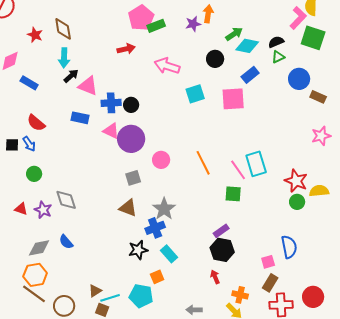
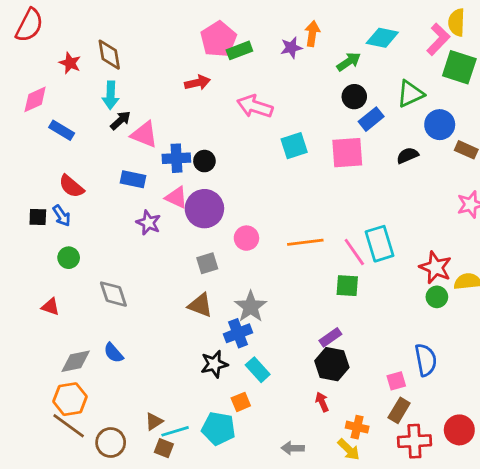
black semicircle: (276, 42) -> (407, 155), moved
cyan diamond: (247, 46) -> (382, 38), moved
green triangle: (278, 57) -> (410, 94), size x1.5
black circle: (215, 59) -> (354, 97), moved
orange line: (203, 163) -> (305, 242), turned -70
purple star: (43, 210) -> (148, 223), moved

